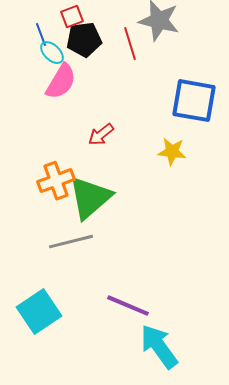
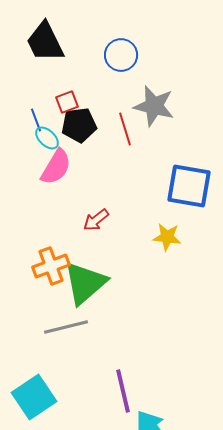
purple line: (128, 306) -> (123, 391), turned 54

